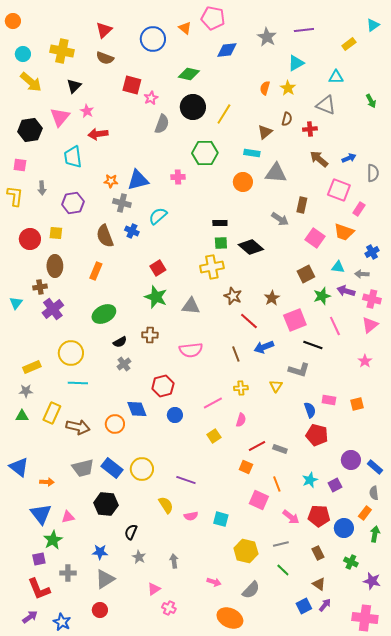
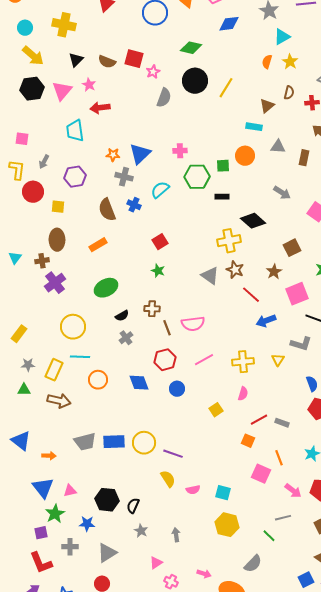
brown semicircle: (105, 58) -> (107, 62), moved
cyan triangle: (296, 63) -> (282, 37), moved
black hexagon: (30, 130) -> (32, 89), moved
green hexagon: (205, 153) -> (197, 177), moved
gray triangle: (276, 173) -> (278, 147), size x0.7
blue triangle: (138, 180) -> (140, 154), turned -30
gray arrow: (42, 188) -> (44, 162), turned 32
brown rectangle: (302, 205) -> (304, 158), moved
red circle: (30, 239) -> (33, 192), moved
green square: (221, 243) -> (223, 166), moved
yellow cross: (212, 267) -> (229, 241), moved
orange rectangle: (96, 271) -> (98, 245), turned 36
brown square: (306, 274) -> (292, 248), moved
green star: (156, 297) -> (158, 271), size x0.6
cyan triangle: (16, 303) -> (15, 258), moved
gray triangle: (191, 306) -> (210, 276), moved, turned 30
brown line: (236, 354) -> (167, 328), moved
yellow rectangle: (32, 367) -> (19, 334), moved, turned -30
yellow cross: (241, 388) -> (243, 362), size x1.5
pink line: (213, 403) -> (204, 360), moved
yellow rectangle: (52, 413) -> (54, 370), moved
orange circle: (115, 424) -> (98, 380), moved
brown arrow: (78, 427) -> (59, 401), moved
blue rectangle: (112, 468) -> (114, 442), turned -40
purple line: (186, 480) -> (173, 454), moved
black hexagon: (106, 504) -> (107, 500), moved
yellow hexagon: (246, 551) -> (227, 525), moved
blue star: (100, 552) -> (87, 524), moved
green line: (283, 570) -> (269, 536), moved
pink arrow: (214, 582) -> (204, 574), moved

